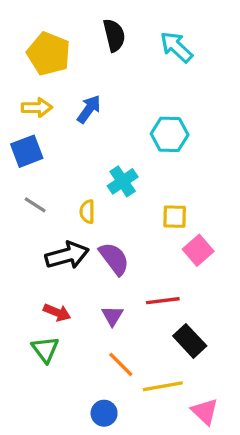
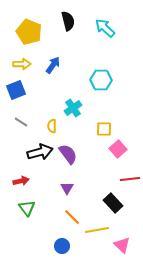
red line: (163, 301) -> (130, 179), moved
red arrow: (57, 312) -> (21, 181), moved, turned -35

